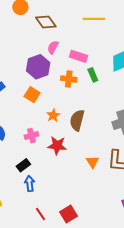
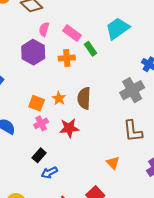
pink rectangle: (79, 56) -> (72, 33), turned 30
orange square: (32, 95) -> (37, 103), moved
orange triangle: (92, 162) -> (113, 163), moved
blue arrow: (30, 184) -> (49, 173), turned -98

